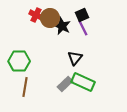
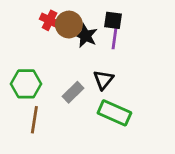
black square: (82, 15) -> (113, 20), turned 32
purple line: (83, 28) -> (114, 38), turned 35
gray rectangle: (65, 84) -> (73, 92), moved

